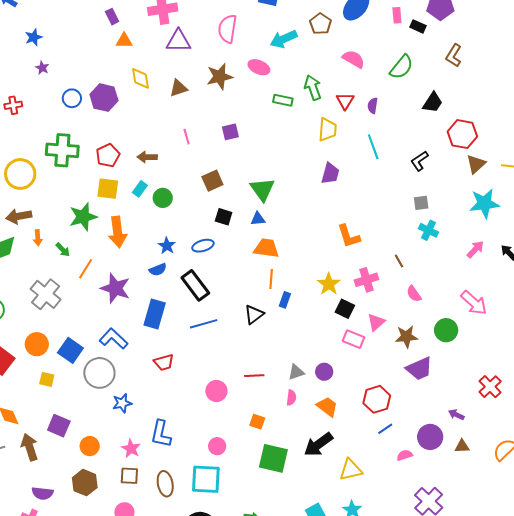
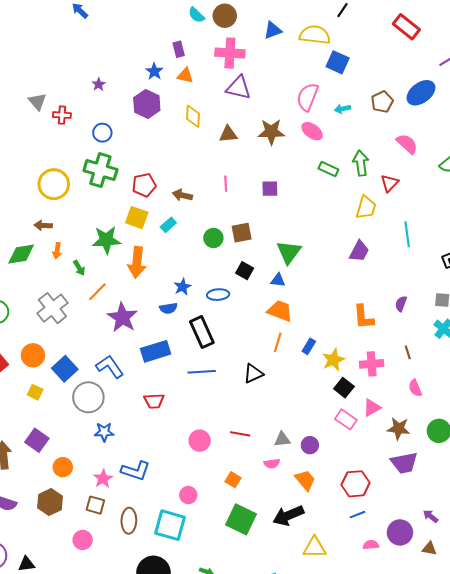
pink semicircle: (228, 29) -> (307, 97), moved
blue star: (34, 37) -> (154, 71), moved, turned -30
cyan arrow: (284, 39) -> (343, 109), size x0.6
blue circle: (72, 98) -> (102, 133), moved
purple hexagon: (104, 98) -> (147, 104), moved
purple semicircle: (373, 106) -> (401, 304), moved
green circle: (163, 198) -> (213, 238), moved
brown arrow: (19, 216) -> (43, 225), size x0.7
blue rectangle: (285, 300) -> (309, 346), moved
blue rectangle: (155, 314) -> (156, 351), turned 44
pink semicircle: (291, 398) -> (272, 463), turned 63
blue L-shape: (161, 434) -> (136, 471), turned -96

